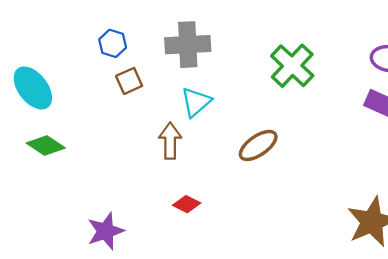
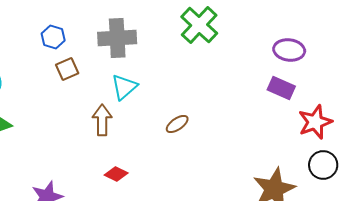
green cross: (292, 66) -> (199, 25), moved
brown ellipse: (258, 145) -> (177, 124), size x0.7

